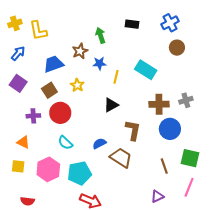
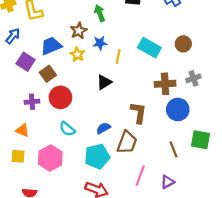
brown circle: (177, 48) -> (183, 44), moved
purple square: (18, 83) -> (26, 62), moved
yellow star: (77, 85) -> (77, 54), moved
black triangle: (111, 105) -> (104, 82), moved
brown trapezoid: (121, 158) -> (127, 142), turned 80
cyan pentagon: (79, 173) -> (97, 156), moved
pink line: (189, 187) -> (140, 175), moved

